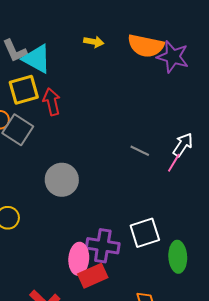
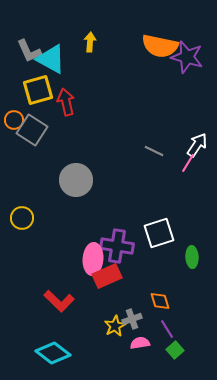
yellow arrow: (94, 42) -> (90, 42), moved, turned -96
green ellipse: (178, 257) -> (192, 257), size x0.7

